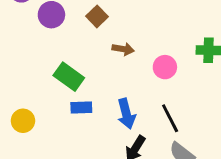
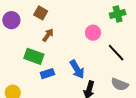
brown arrow: (123, 49) -> (48, 35), moved, turned -48
black line: (170, 118) -> (116, 53), moved

